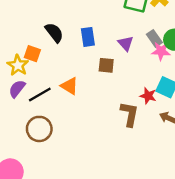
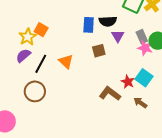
black semicircle: (54, 33) -> (108, 21), moved, turned 114
brown square: (106, 65) -> (99, 51), turned -32
black line: (40, 94) -> (41, 64), turned -42
brown L-shape: (129, 114) -> (110, 94), turned -75

